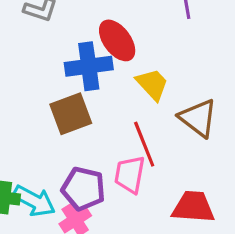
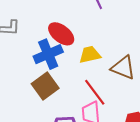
yellow trapezoid: (152, 84) -> (90, 55), turned -45

